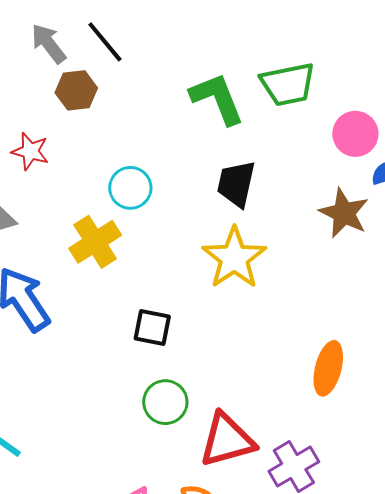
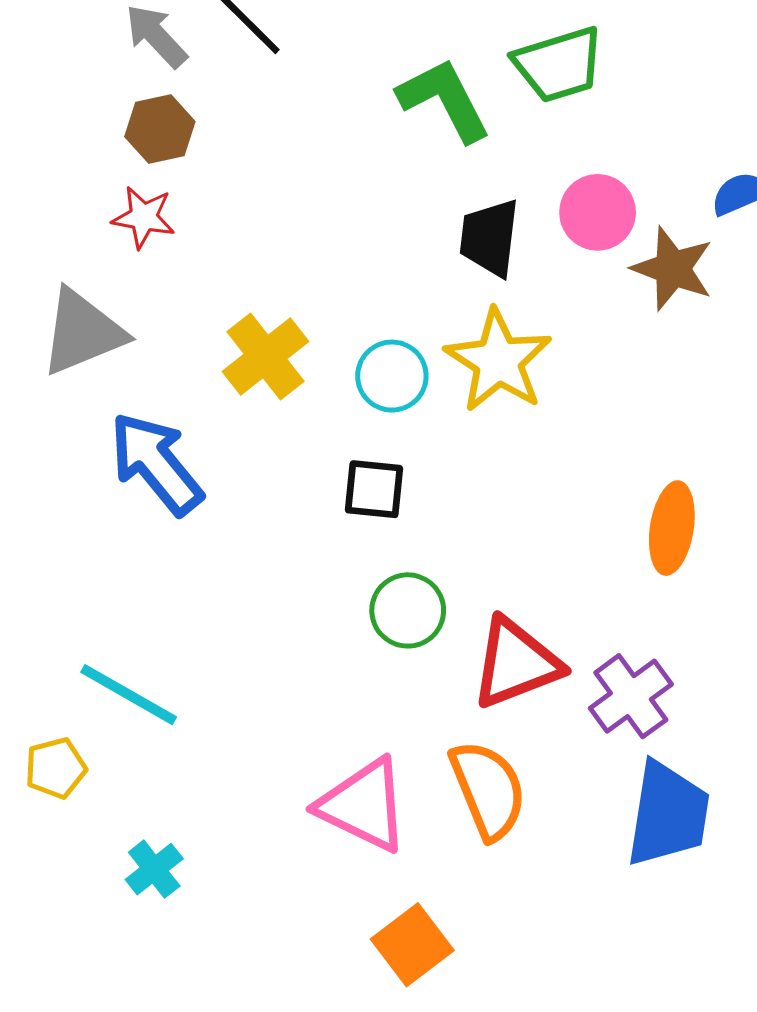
brown hexagon: (76, 90) -> (160, 129), moved
pink circle: (355, 134) -> (598, 212), moved
cyan circle: (130, 188) -> (392, 376), moved

